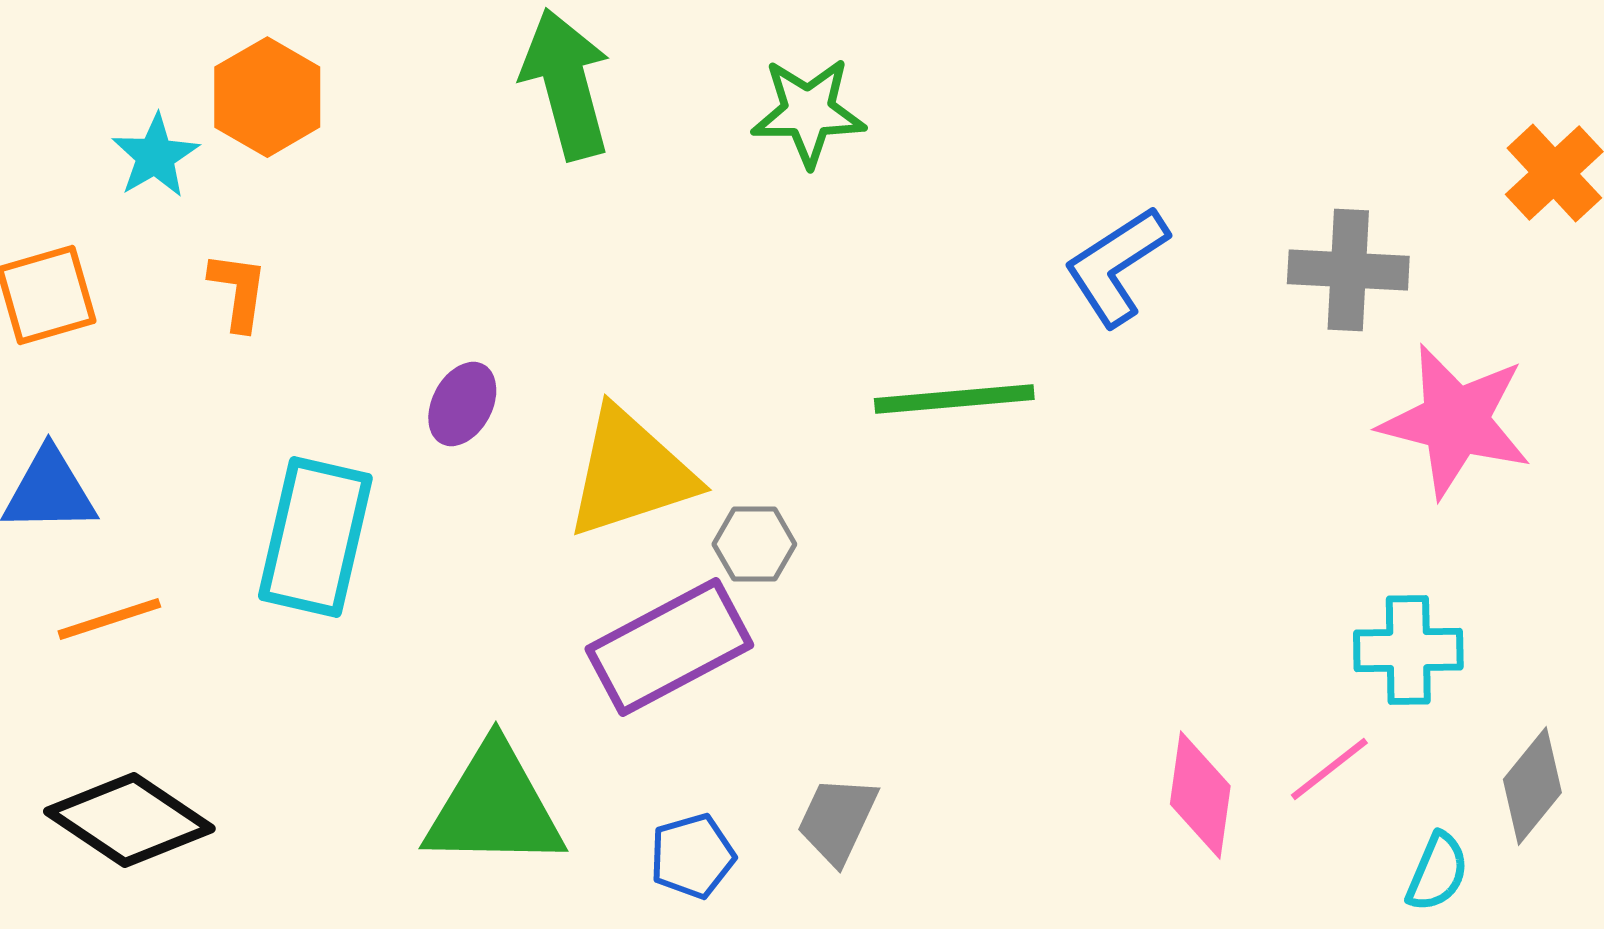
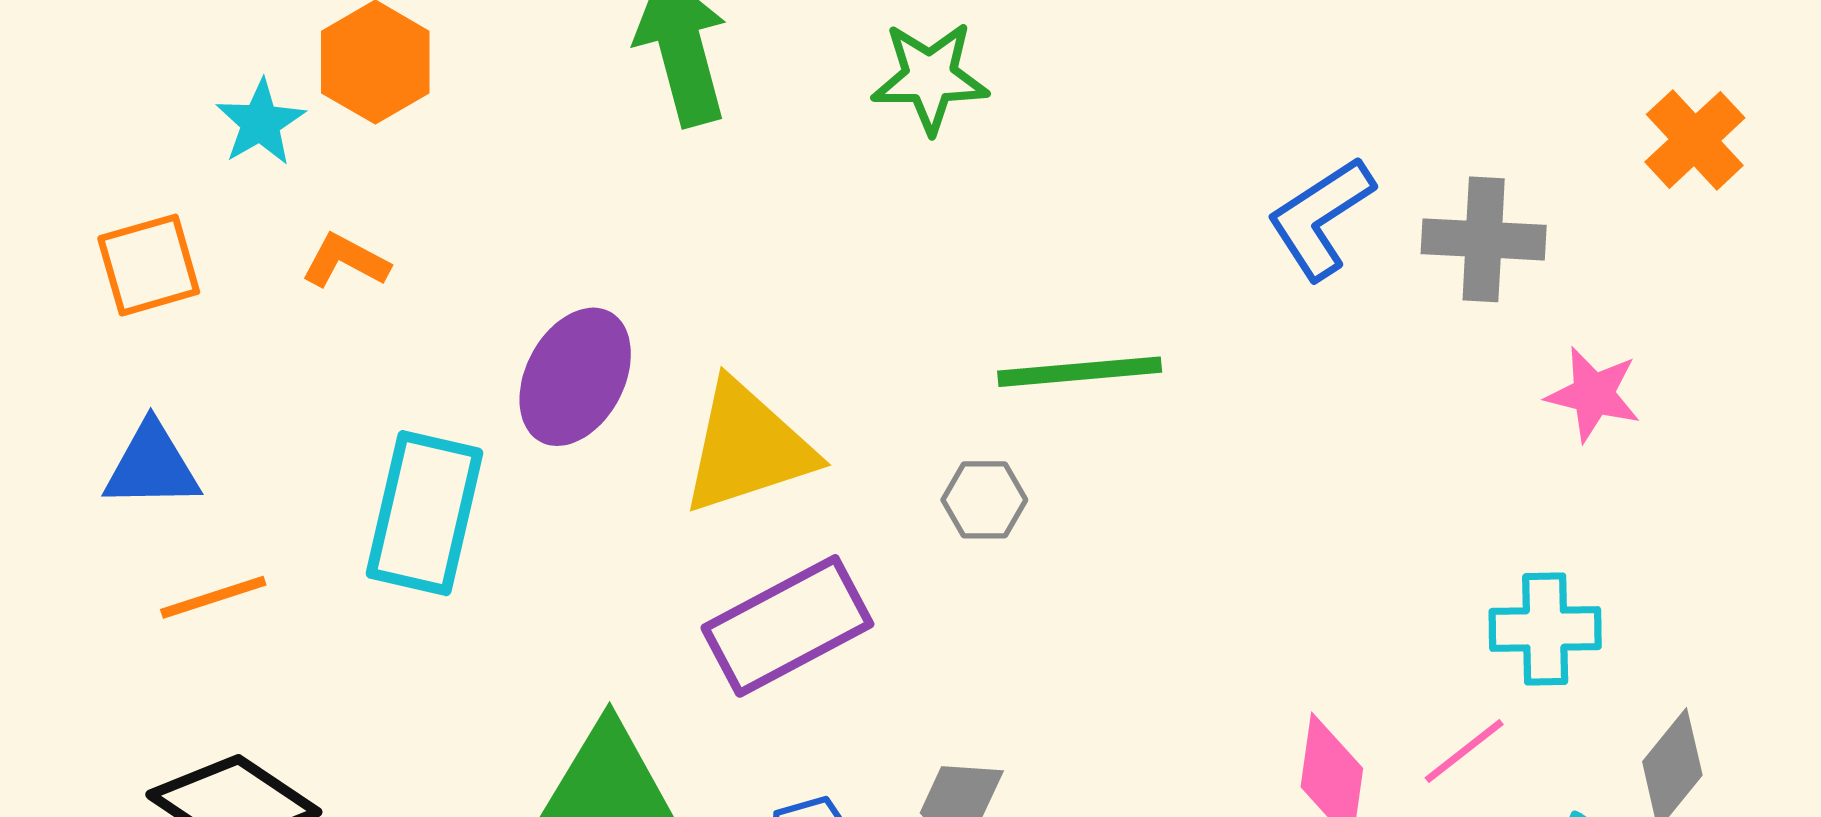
blue L-shape: (1116, 266) -> (1321, 218), moved
orange L-shape: (238, 291) -> (346, 261), turned -70
purple ellipse: (462, 404) -> (575, 377), size x1.6
pink star: (1455, 421) -> (1593, 394), size x0.6
gray hexagon: (754, 544) -> (984, 500), moved

